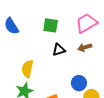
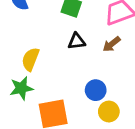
brown arrow: (85, 47) -> (112, 44), turned -32

